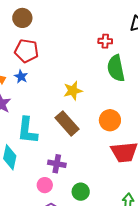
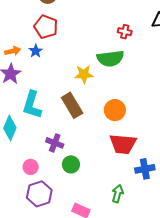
green semicircle: (116, 68) -> (110, 58), moved, turned -96
pink circle: (45, 185) -> (31, 167), moved
green circle: (81, 192) -> (71, 164), moved

